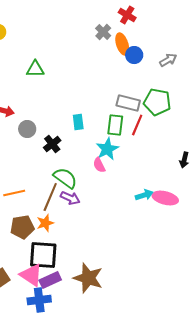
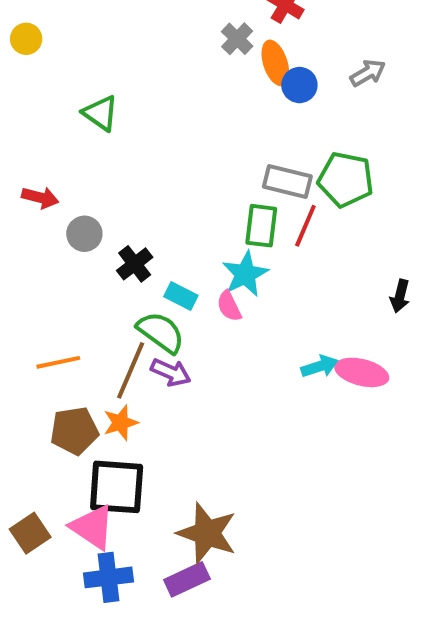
gray arrow: (168, 60) -> (368, 73), moved
green triangle: (35, 69) -> (100, 113), turned 36
cyan rectangle: (78, 122) -> (181, 296), moved, turned -56
purple rectangle: (50, 280) -> (187, 579), moved

